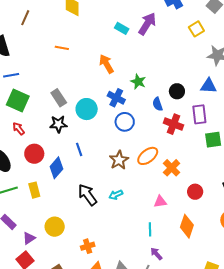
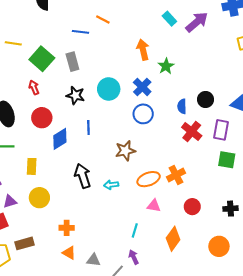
blue line: (11, 75) -> (81, 32), moved
green star: (138, 82) -> (166, 66), moved
gray rectangle: (59, 98) -> (72, 62), moved
orange ellipse: (148, 156) -> (149, 179), moved
yellow rectangle: (34, 190) -> (32, 166), moved

